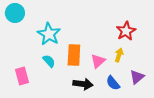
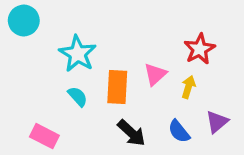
pink triangle: (98, 61) -> (155, 74), moved
pink rectangle: (22, 76) -> (44, 136), moved, turned -48
black arrow: (83, 84) -> (131, 133), turned 36

